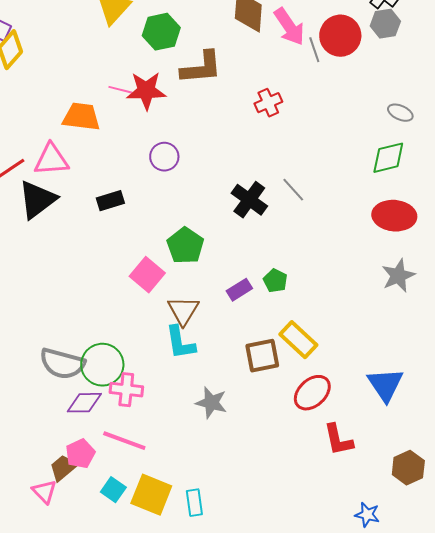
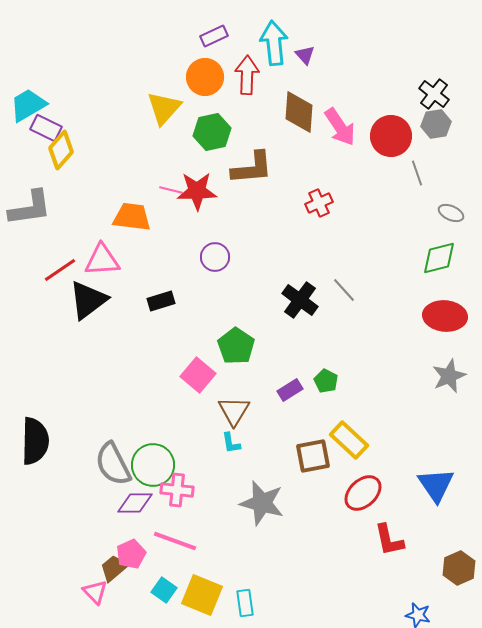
gray line: (314, 50) -> (417, 173), moved
cyan L-shape: (180, 343) -> (231, 443), size x0.6
gray semicircle: (62, 364) -> (113, 464), turned 48
gray star: (211, 403) -> (262, 503), size x1.4

